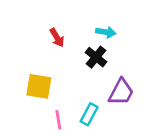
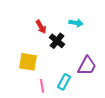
black cross: (96, 57) -> (57, 41), moved

